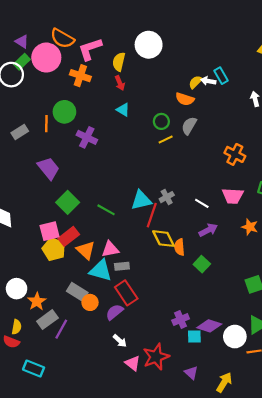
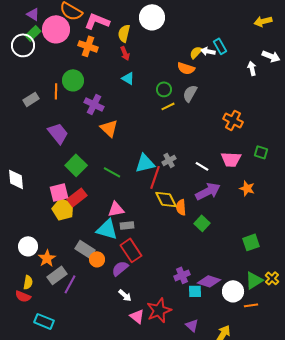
pink L-shape: (90, 49) -> (97, 21), turned 40
purple arrow: (208, 230) -> (208, 191), size x1.4
orange triangle: (86, 250) -> (109, 128), moved

